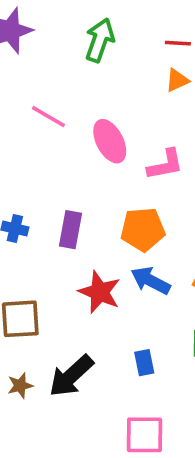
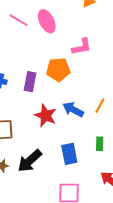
pink ellipse: (110, 141) -> (47, 21), moved
orange pentagon: (143, 229) -> (58, 70), moved
blue rectangle: (144, 363) -> (69, 154), size x1.5

